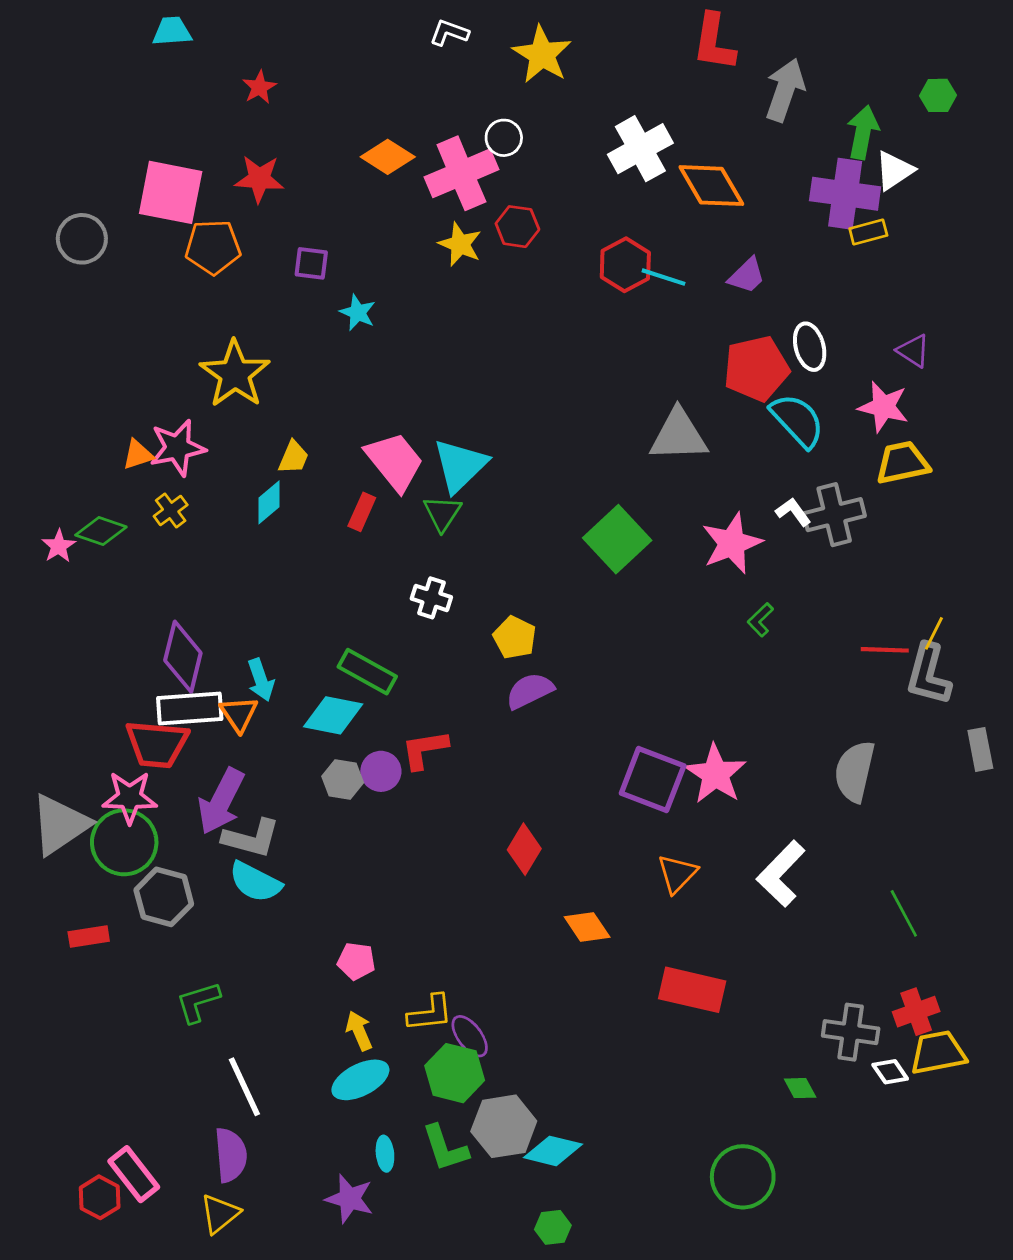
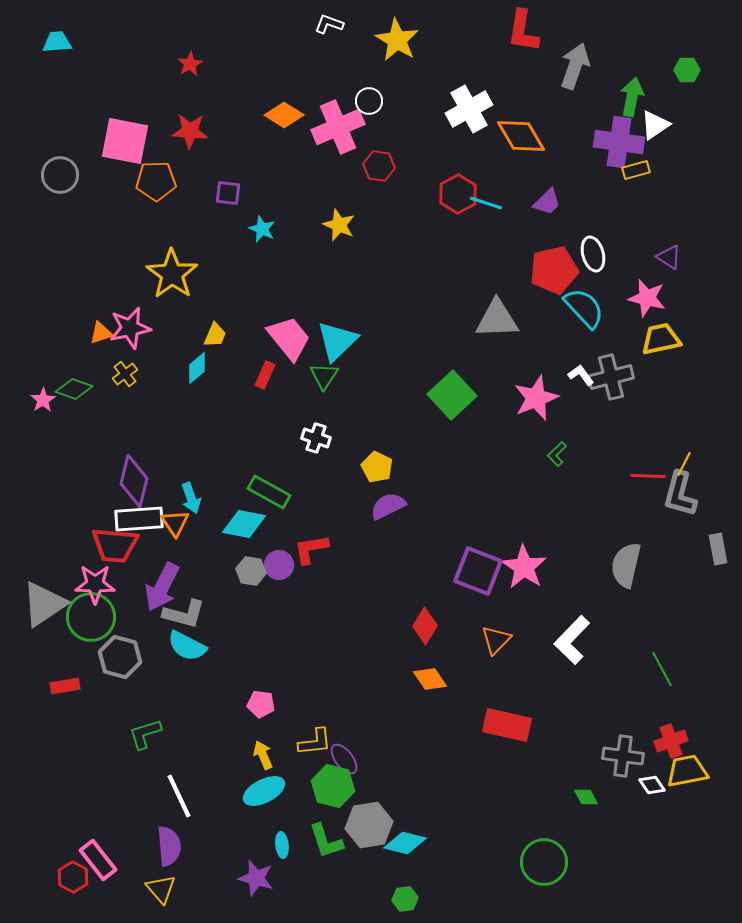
cyan trapezoid: (172, 31) -> (57, 42), moved
yellow star: (460, 244) -> (339, 225), moved
red diamond: (524, 849) -> (425, 626), moved
yellow triangle: (220, 1214) -> (161, 889), turned -32

